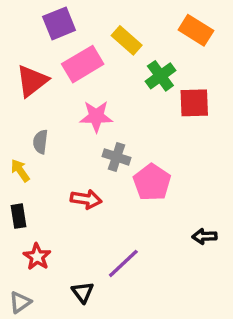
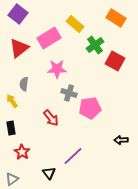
purple square: (59, 23) -> (18, 14), moved, turned -30
red square: (194, 103) -> (115, 61), turned 30
pink pentagon: (152, 182) -> (90, 108), turned 30
red arrow: (86, 199) -> (51, 118), turned 42

